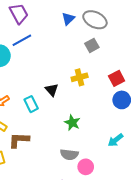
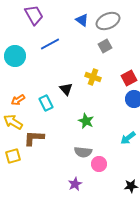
blue triangle: (68, 19) -> (82, 20), turned -40
gray ellipse: (95, 20) -> (108, 21), turned -50
blue line: (22, 40) -> (50, 44), moved
yellow cross: (80, 77) -> (93, 77), turned 35

